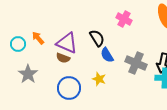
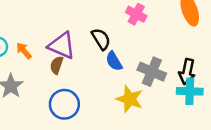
orange arrow: (38, 38) -> (24, 51), moved
brown semicircle: (63, 58) -> (57, 65), turned 88
yellow star: (99, 79) -> (130, 99), moved, size x1.5

